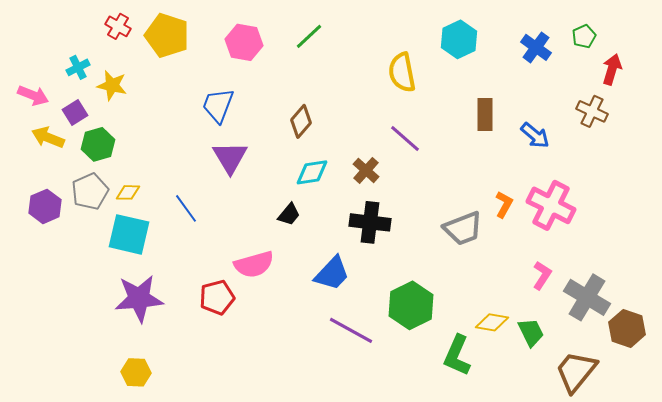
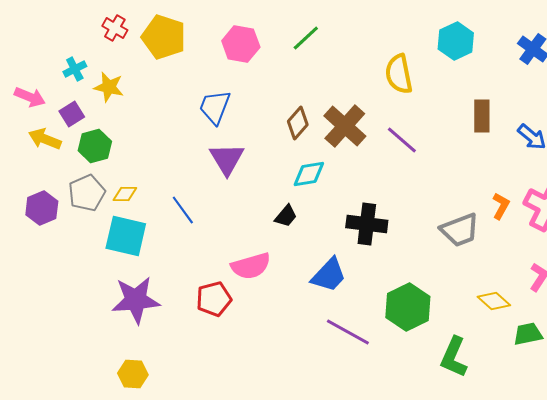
brown cross: (366, 170) -> (345, 126), moved, size x1.6
yellow diamond: (492, 322) -> (494, 301), moved, turned 32
green trapezoid: (531, 332) -> (528, 334), turned -76

